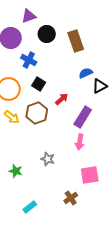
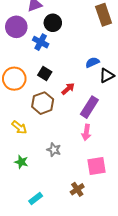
brown rectangle: (76, 41) -> (104, 15), moved
blue cross: (29, 60) -> (41, 42), moved
yellow arrow: (12, 117) -> (19, 127), moved

